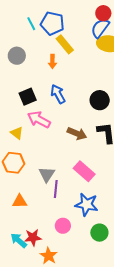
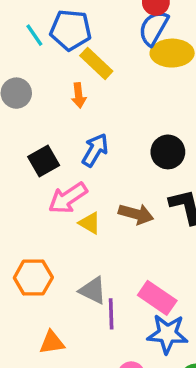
blue arrow: (58, 94) -> (95, 150), turned 66
pink arrow: (39, 120) -> (68, 198), turned -55
yellow triangle: (17, 133) -> (90, 223), moved
pink rectangle: (84, 171) -> (157, 298), moved
gray triangle: (47, 174) -> (93, 290), turned -30

